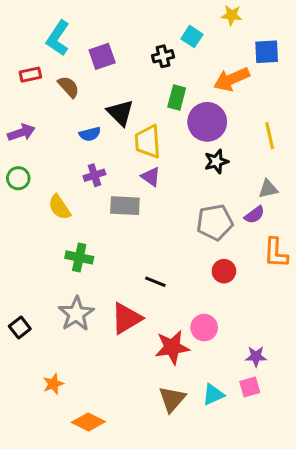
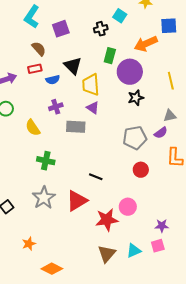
red rectangle: (30, 75) -> (35, 69), moved

